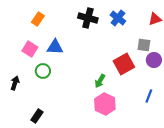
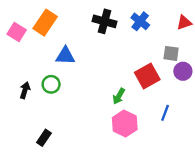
orange rectangle: (38, 19) -> (45, 23), size x1.5
pink square: (30, 49) -> (17, 32), moved
black arrow: (15, 83) -> (25, 90), moved
blue line: (149, 96) -> (165, 113), moved

